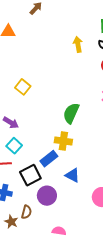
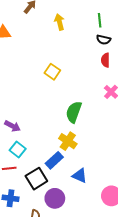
yellow arrow: (78, 44) -> (59, 22), moved
yellow square: (23, 87) -> (52, 72), moved
yellow cross: (63, 141) -> (68, 141), turned 30

